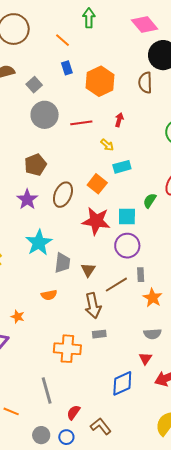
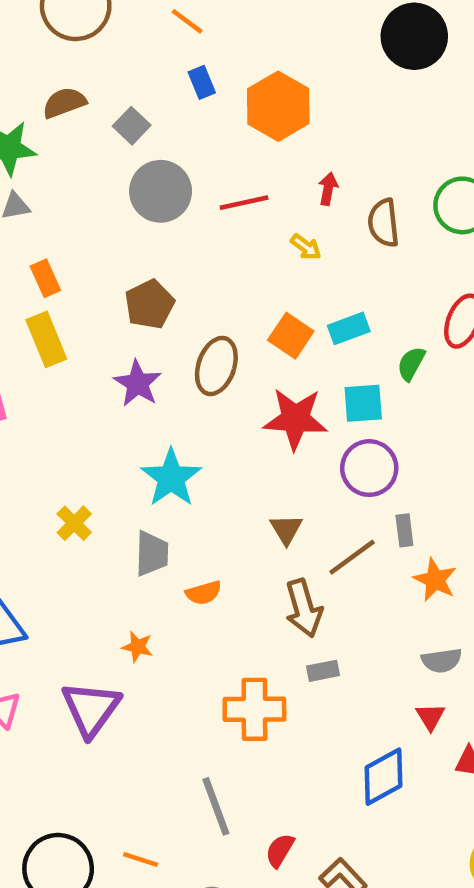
brown semicircle: (145, 83) -> (384, 223), moved
cyan rectangle: (122, 167) -> (349, 328), moved
gray trapezoid: (62, 263) -> (152, 554), moved

